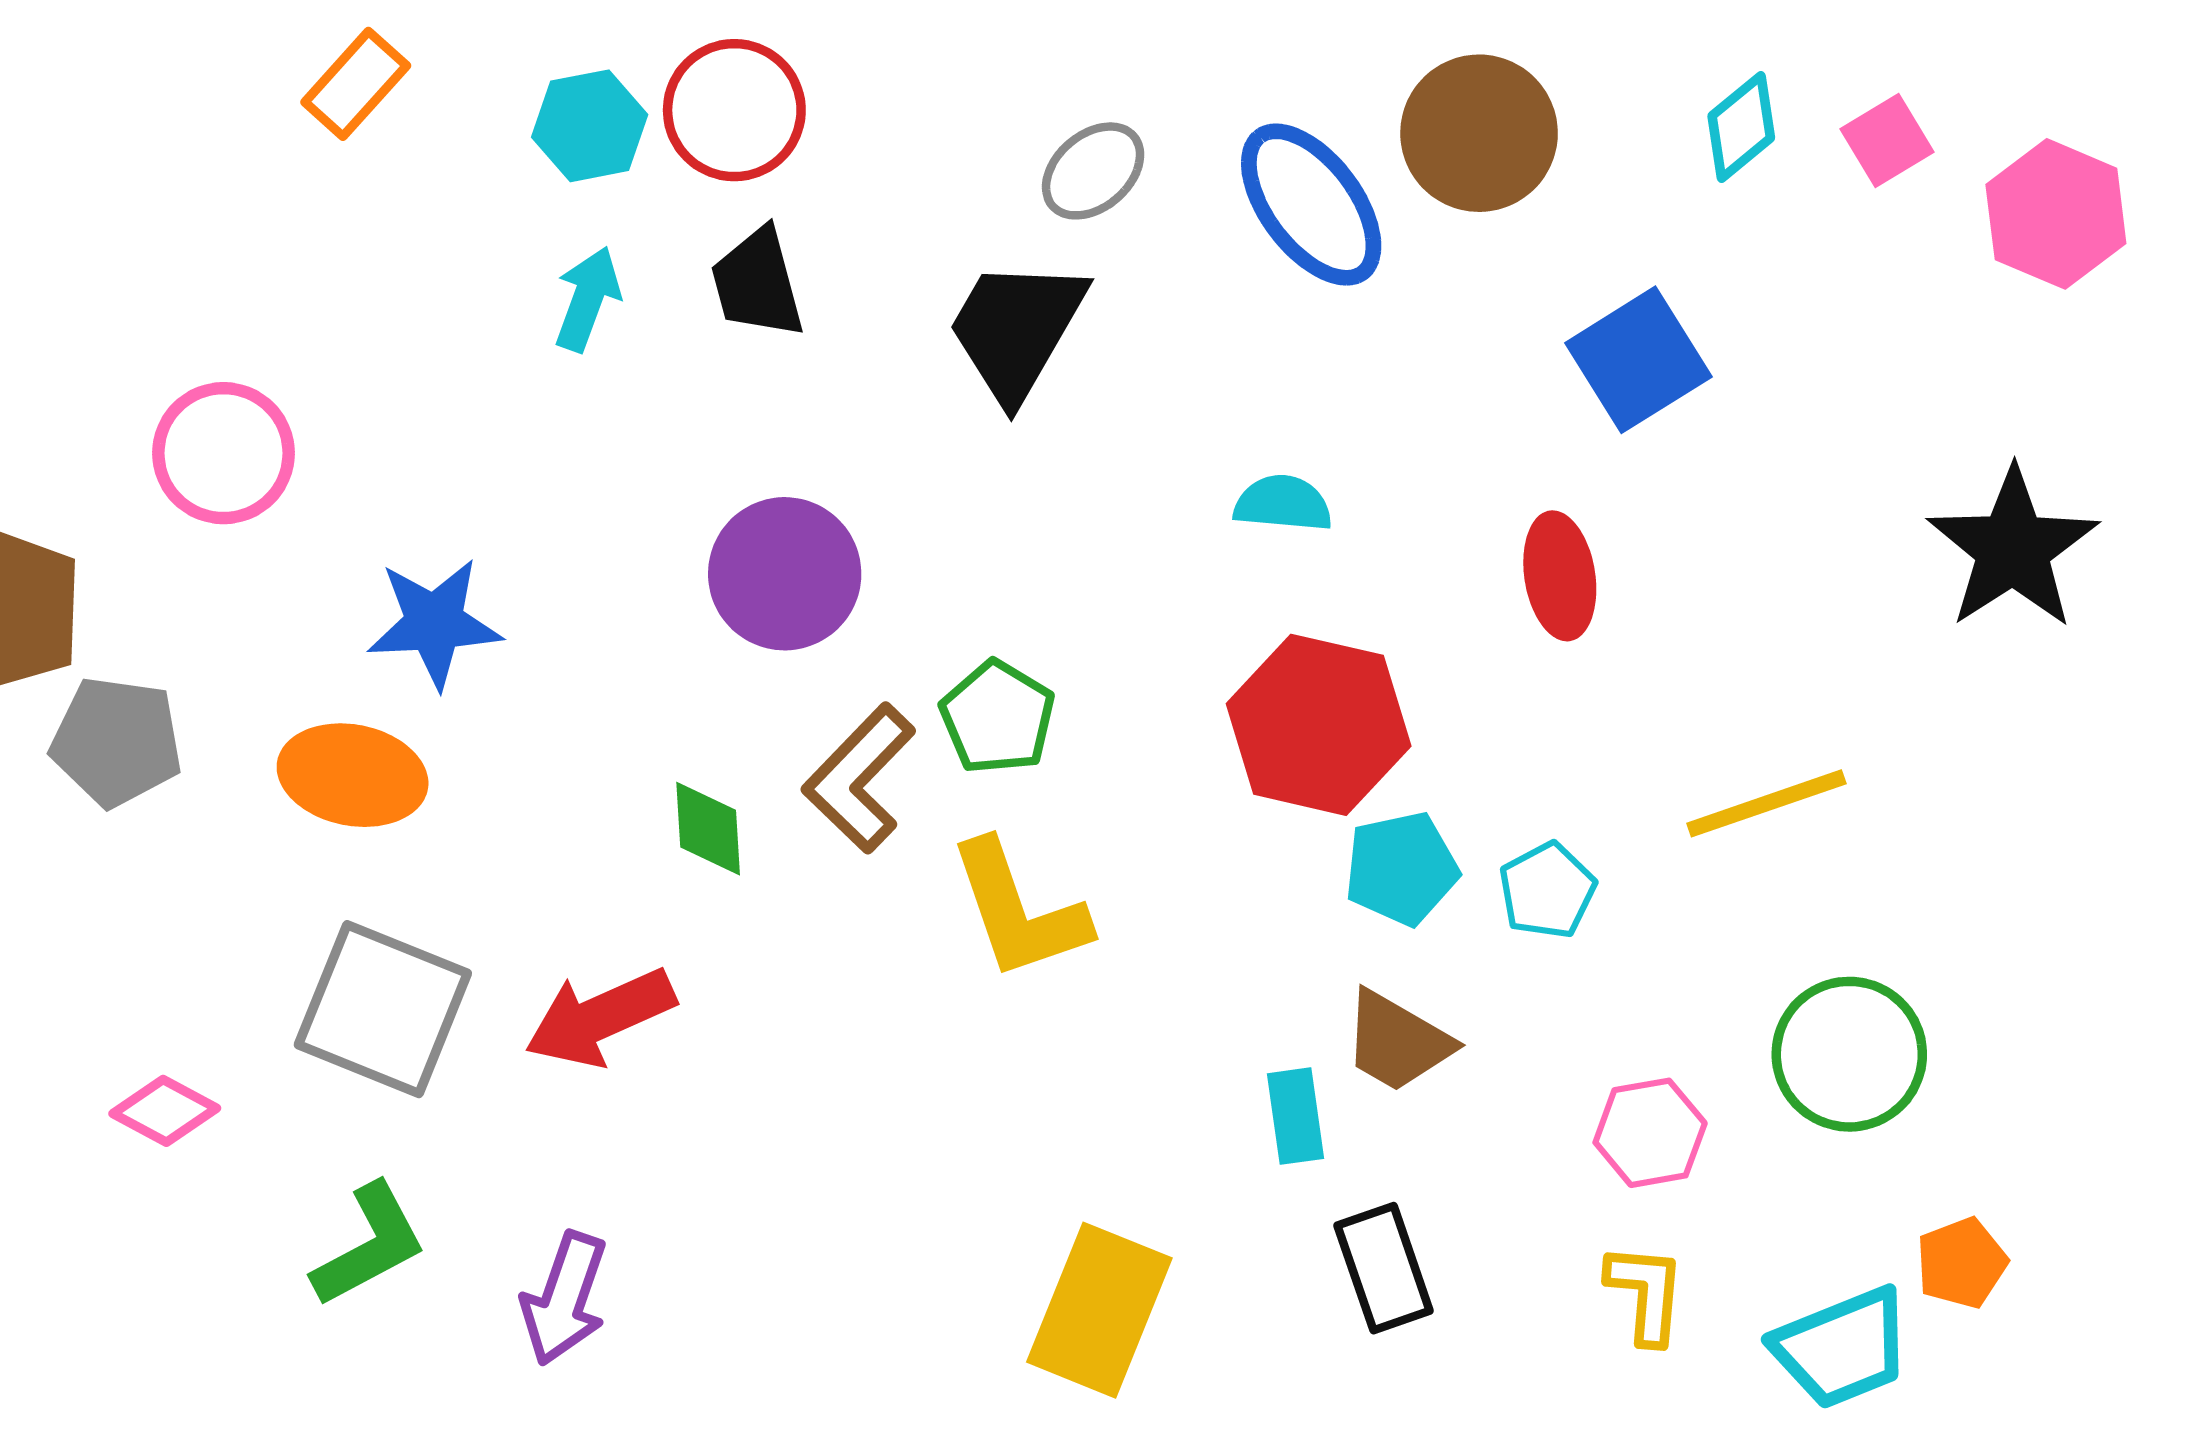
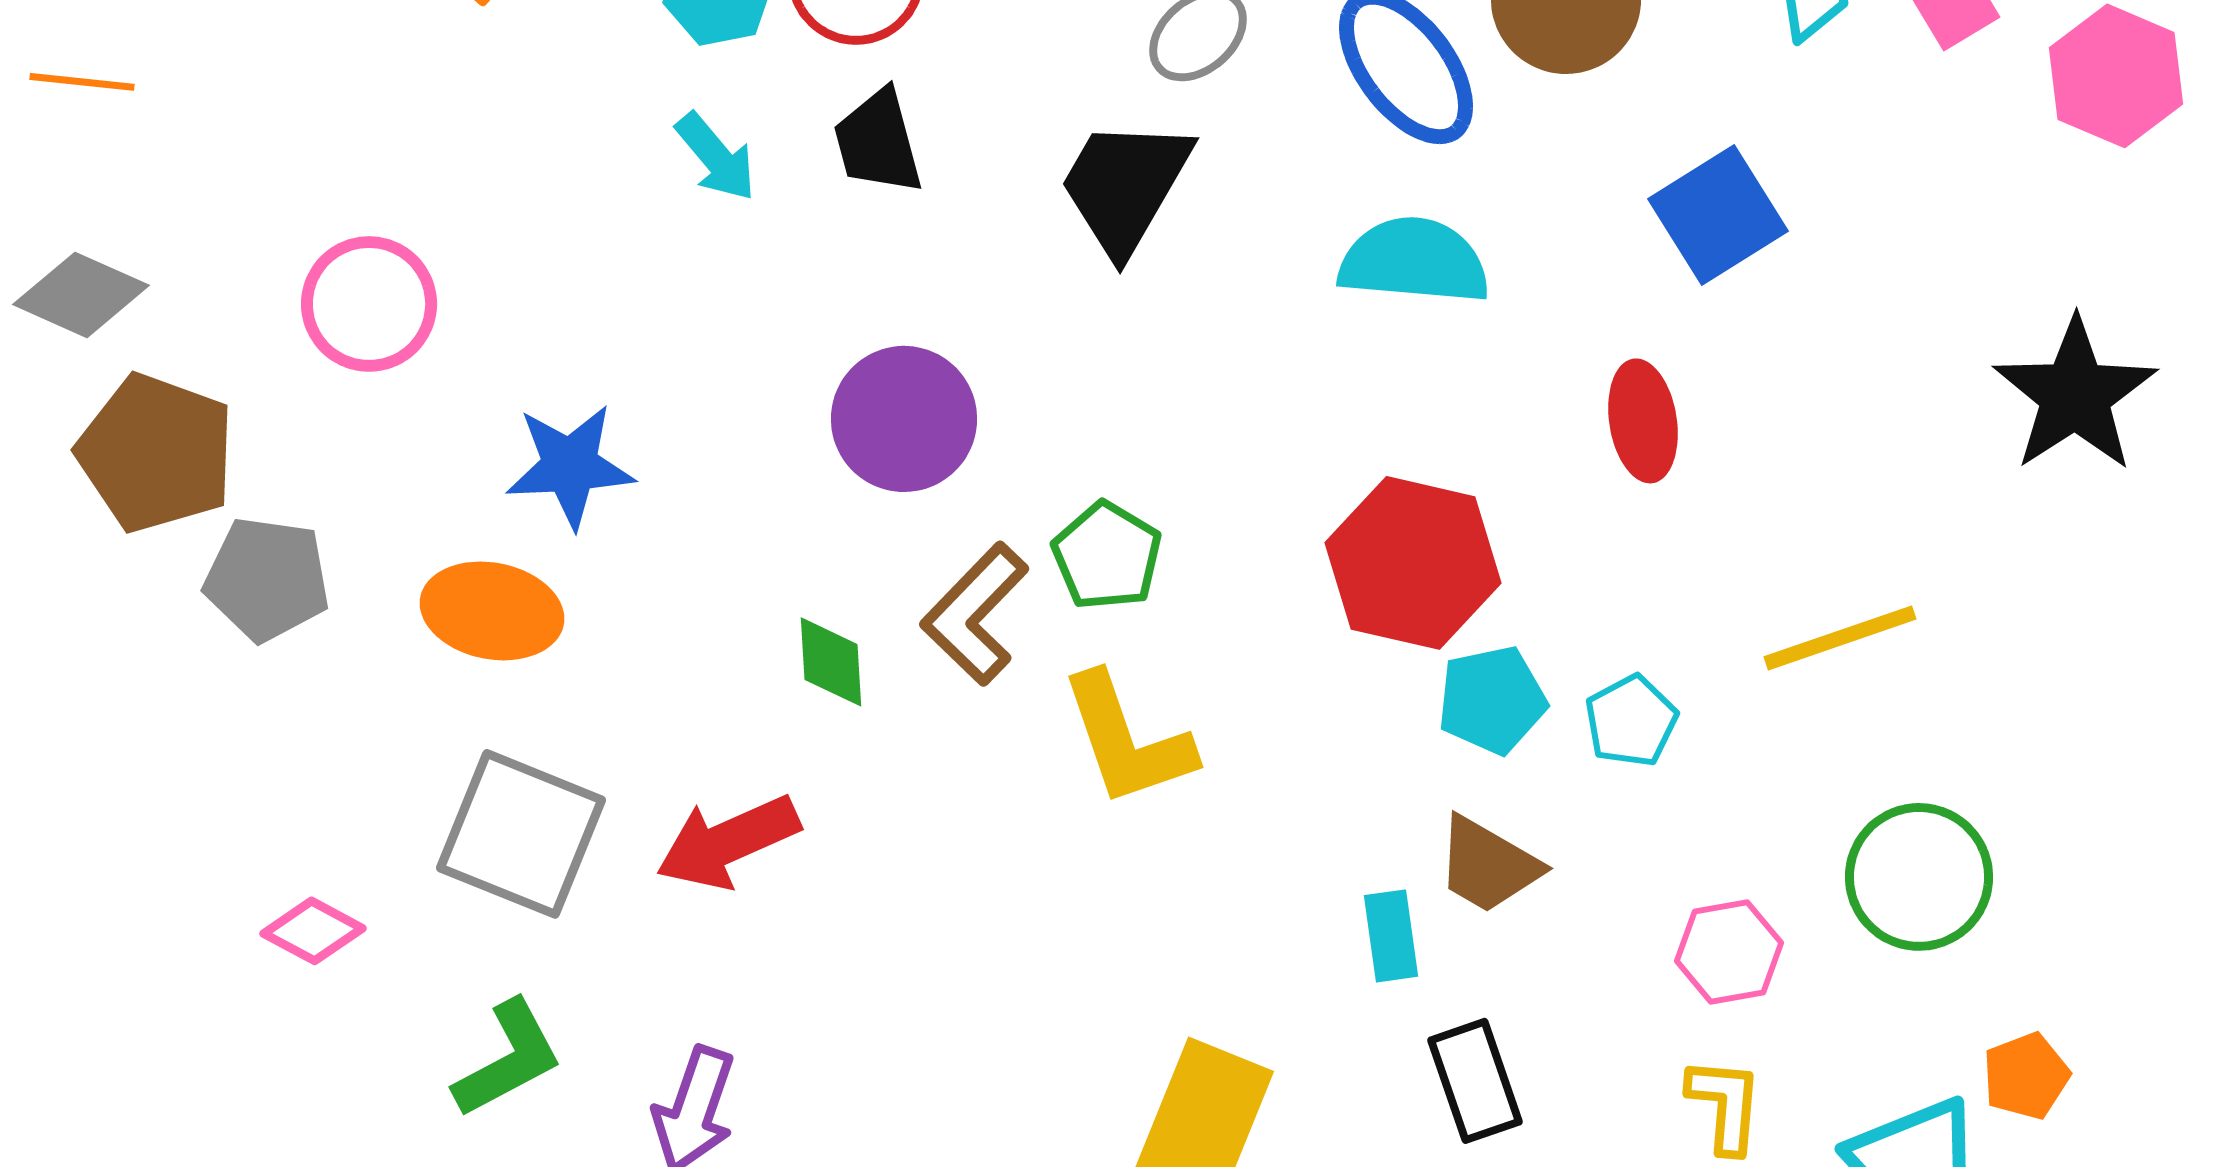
cyan arrow: (587, 299) -> (716, 157), turned 120
cyan semicircle: (1283, 503) -> (1414, 261), moved, size x1.6

